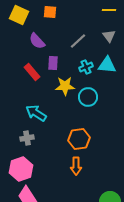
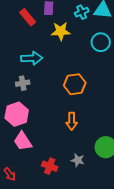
cyan circle: (88, 97) -> (101, 42), moved
cyan arrow: (36, 113) -> (32, 58), turned 145
orange arrow: (76, 166) -> (72, 121), moved

